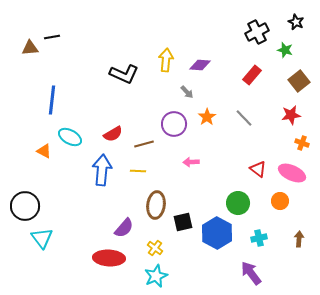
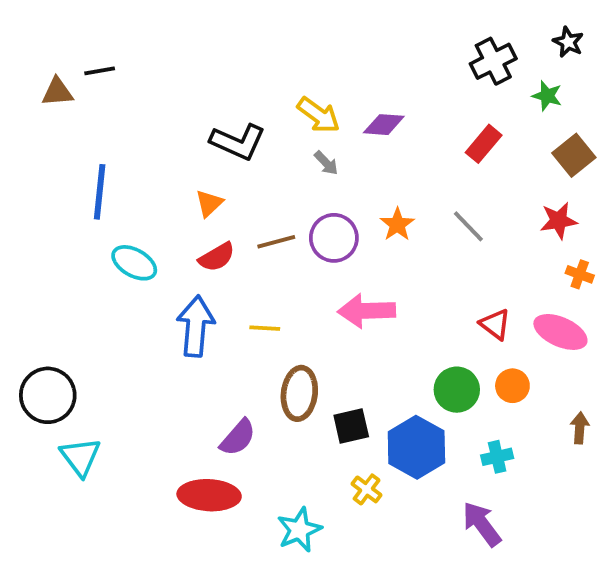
yellow arrow: (166, 60) -> (319, 115), turned 120
gray arrow: (187, 92) -> (326, 163), moved
brown line: (144, 144) -> (276, 242), moved
orange triangle: (44, 151) -> (209, 203), moved, turned 49
pink arrow: (191, 162) -> (367, 311), size x1.8
orange circle: (280, 201) -> (512, 386), moved
brown arrow: (299, 239) -> (580, 428), moved
yellow cross: (155, 248) -> (367, 489), moved

